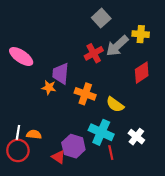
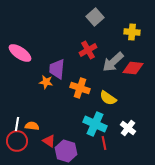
gray arrow: (117, 46) -> (113, 62), moved
red diamond: (142, 73) -> (133, 68), turned 40
purple hexagon: (73, 146) -> (66, 151), moved
red triangle: (58, 157) -> (49, 141), moved

